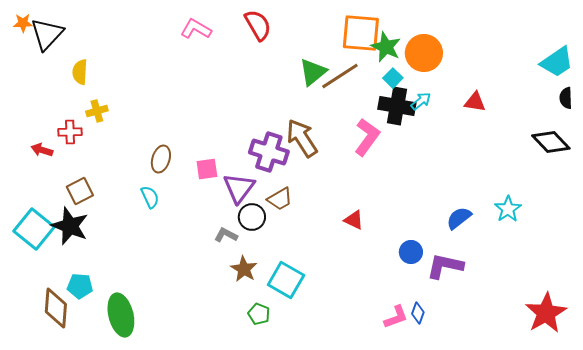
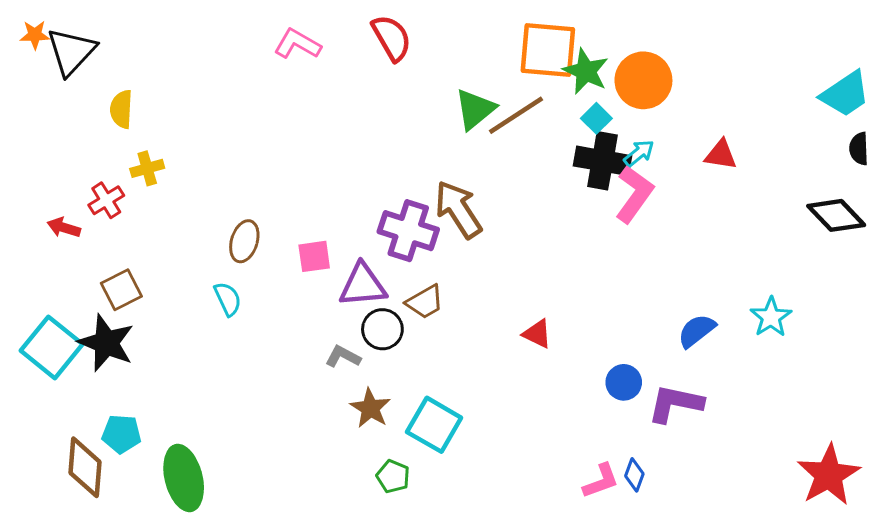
red cross: (70, 132) -> (106, 200), turned -30
pink L-shape: (367, 137) -> (634, 194), moved
purple triangle: (239, 188) -> (363, 285), turned 48

